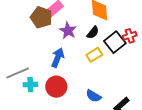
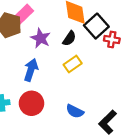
red cross: (130, 36) -> (112, 39), turned 32
black square: (115, 42) -> (96, 26), moved

